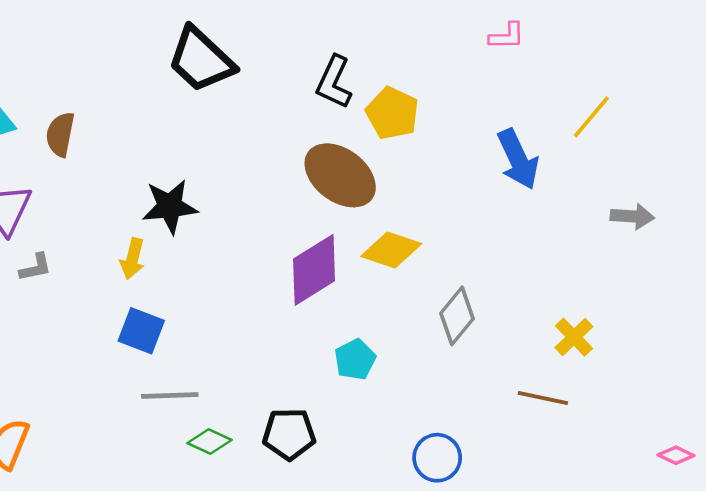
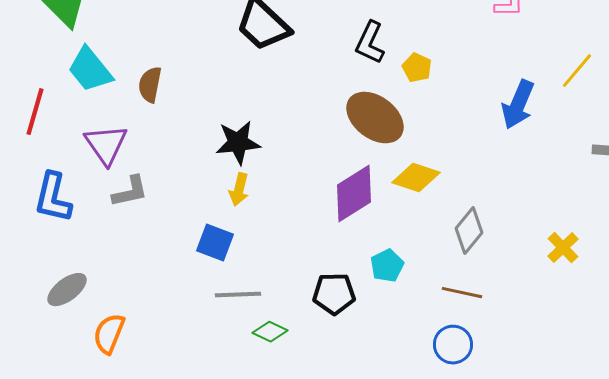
yellow pentagon: (392, 113) -> (417, 68), size x0.7
blue arrow: (518, 159) -> (518, 105), turned 48
yellow arrow: (132, 259) -> (239, 190), moved
gray L-shape: (35, 267) -> (130, 192), size x1.4
brown line: (543, 398) -> (462, 293), moved
black pentagon: (289, 434) -> (334, 294), moved

